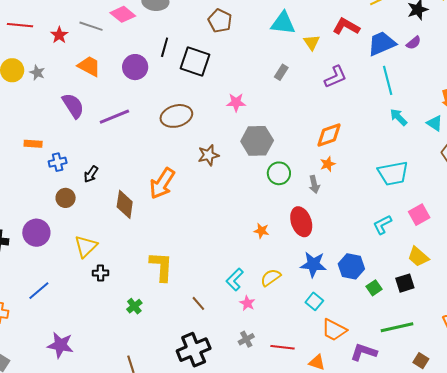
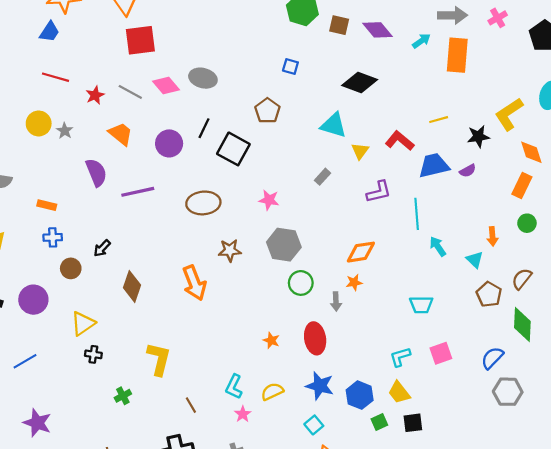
cyan line: (388, 80) -> (417, 214), moved
blue cross: (58, 162) -> (53, 237), moved
cyan trapezoid: (393, 173) -> (421, 305), size x0.7
orange arrow: (162, 183) -> (194, 283), moved, turned -64
yellow trapezoid: (418, 257) -> (399, 392), moved
cyan L-shape: (235, 279) -> (234, 387), turned -30

